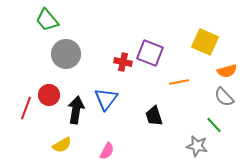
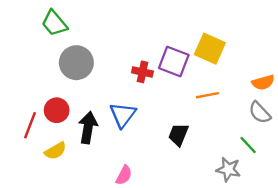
yellow square: (205, 42) -> (210, 49), moved
black trapezoid: (154, 116) -> (178, 135), turned 40
yellow semicircle: (62, 145) -> (55, 151), moved

